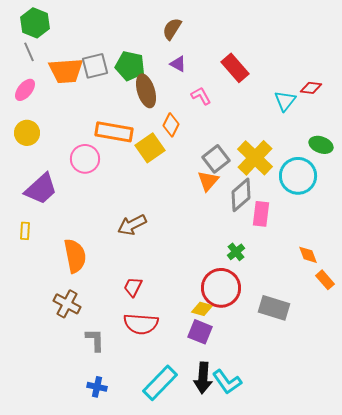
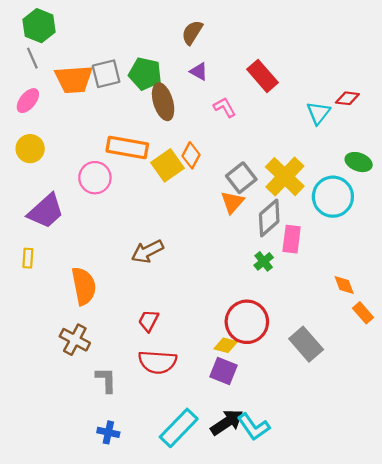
orange diamond: (171, 125) -> (191, 155), moved
green cross: (236, 252) -> (264, 261), moved
gray rectangle: (274, 308) -> (306, 344), turned 32
black arrow: (203, 378) -> (227, 422), turned -128

